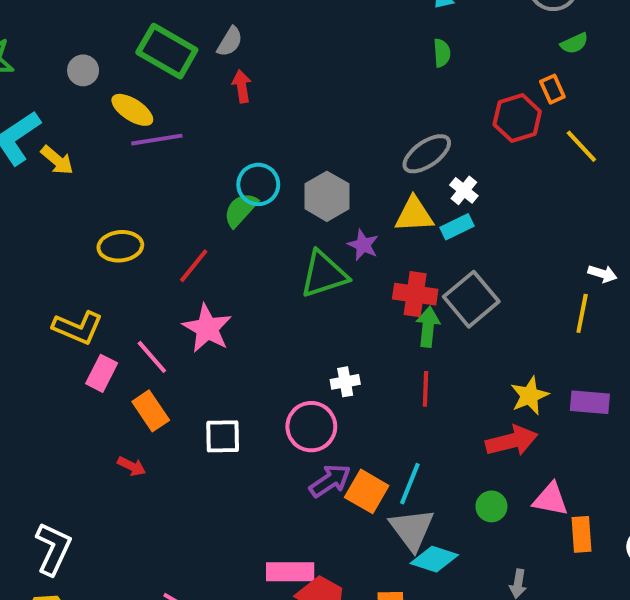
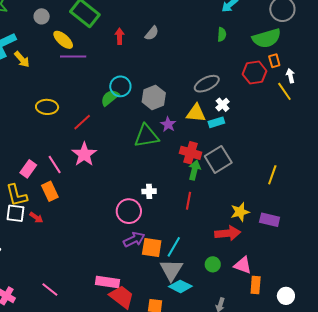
gray semicircle: (230, 42) -> (152, 33), moved
green semicircle: (574, 43) -> (267, 38), moved, size x2.0
white arrow: (602, 274) -> (290, 76), moved, turned -128
yellow L-shape: (78, 328) -> (17, 195), moved, turned 45
white square: (223, 436) -> (15, 213), moved
orange square: (367, 491) -> (152, 248), turned -30

